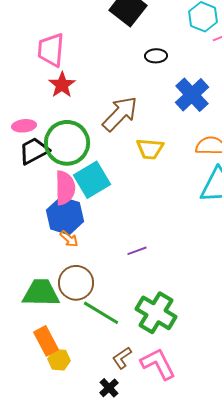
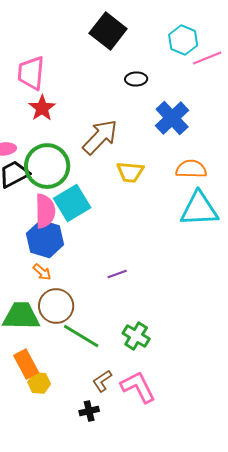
orange arrow: (69, 239) -> (42, 272), moved
green cross: (156, 313) -> (136, 336), size x0.7
black cross: (109, 388) -> (89, 411), turned 30

